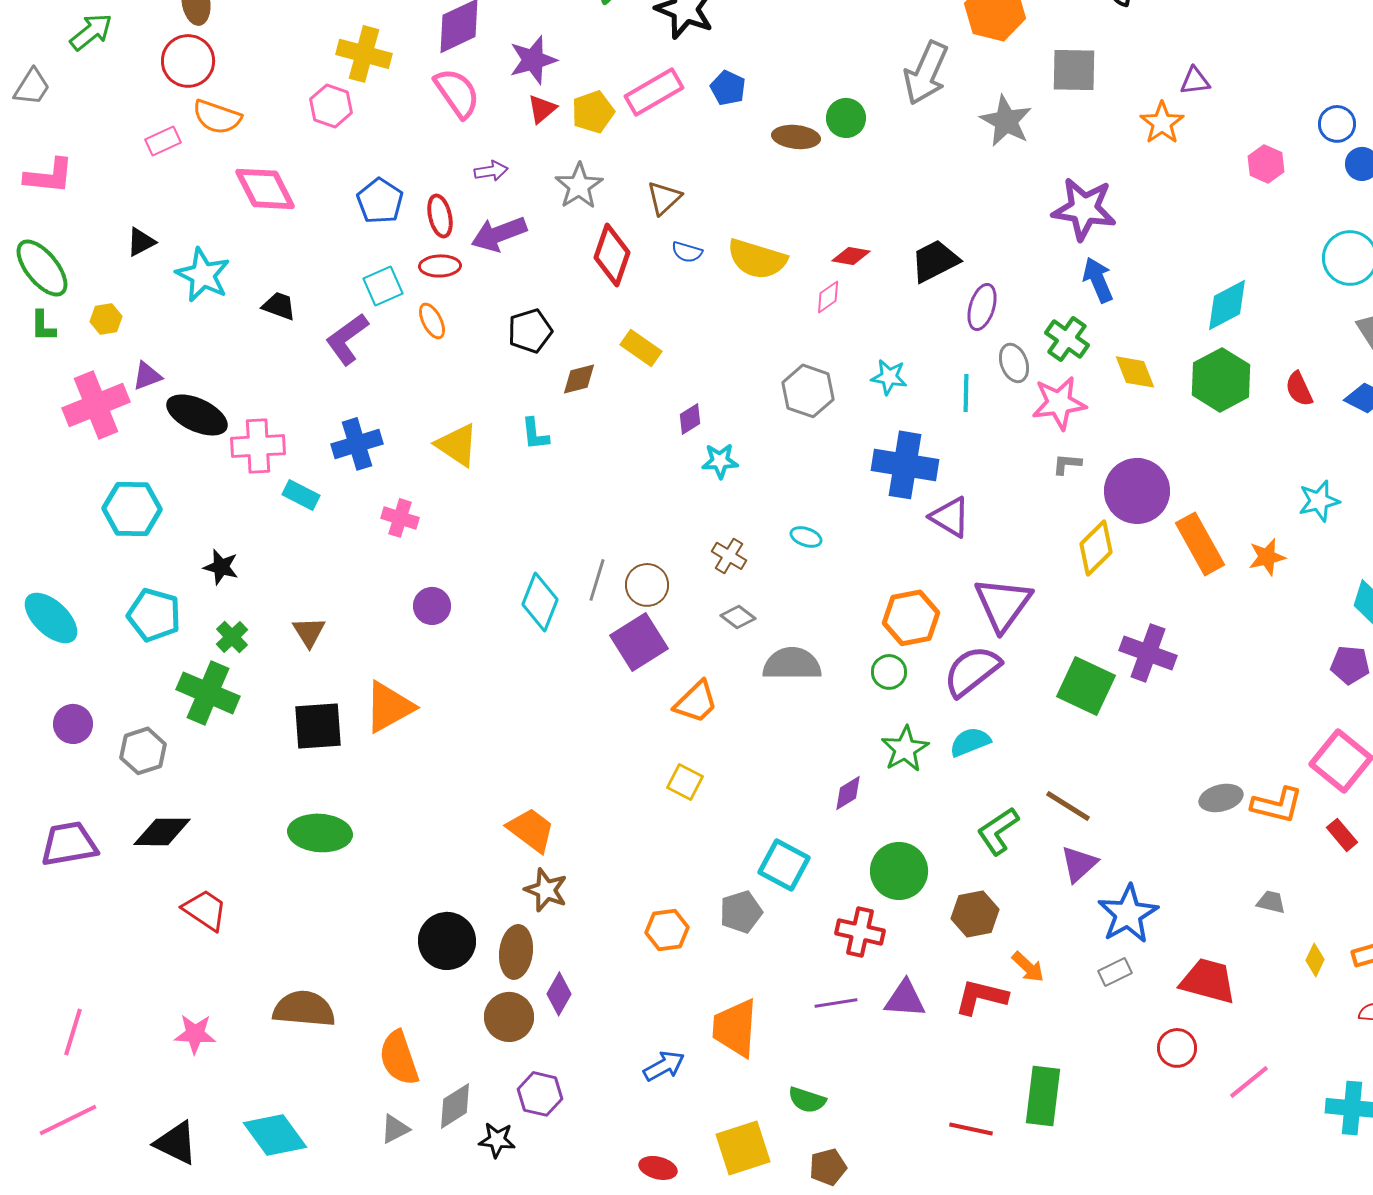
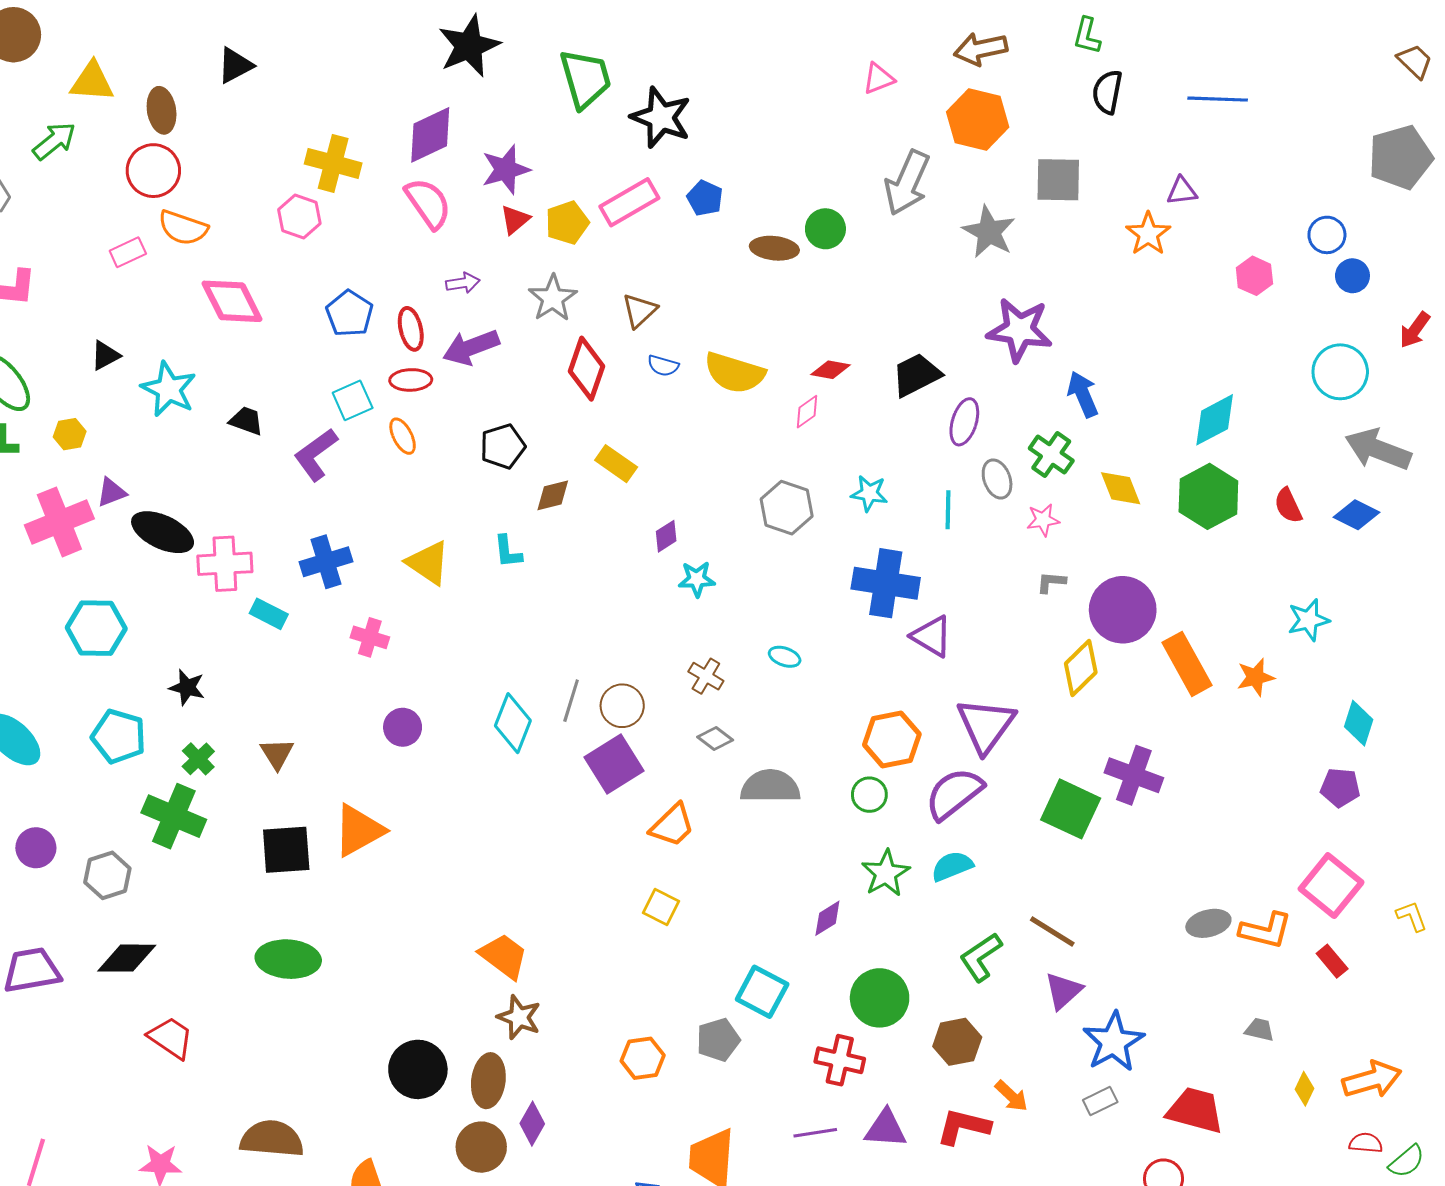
purple star: (1084, 209) -> (1020, 330), moved
pink star: (1059, 403) -> (1043, 520), size x0.6

